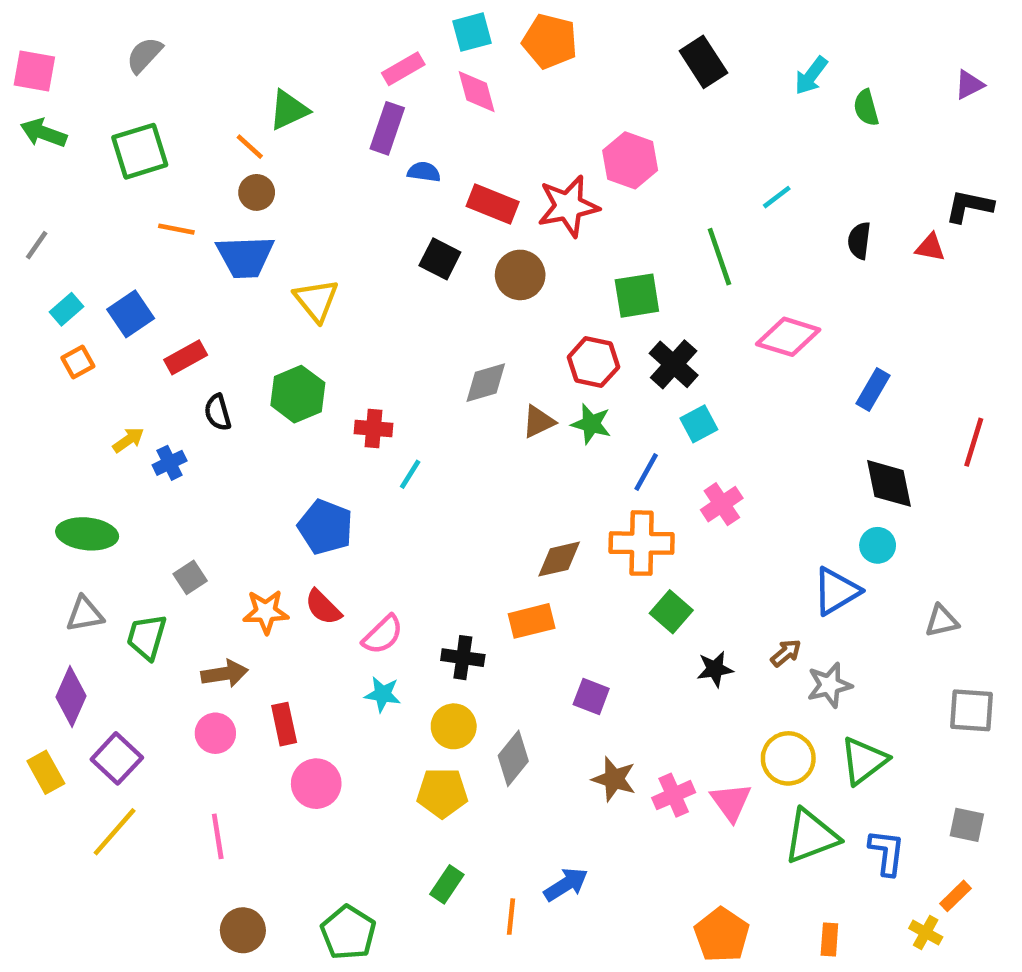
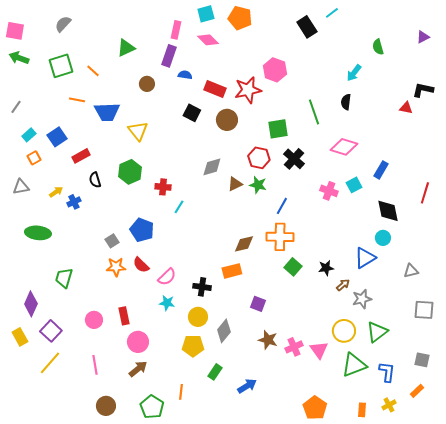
pink rectangle: (403, 69) -> (176, 30), turned -48
cyan arrow: (811, 76) -> (354, 73), moved
pink diamond: (477, 92) -> (208, 40), turned -30
orange line: (250, 147) -> (93, 71), moved
brown circle: (257, 192) -> (147, 84), moved
cyan line: (777, 197) -> (332, 13), moved
black semicircle: (859, 241) -> (346, 102), moved
cyan square: (699, 424) -> (354, 185), moved
pink cross: (722, 504) -> (329, 191), moved, turned -36
gray square: (190, 577) -> (112, 241), moved
gray triangle: (85, 614) -> (21, 187), moved
black star: (715, 669) -> (326, 268), moved
brown arrow: (225, 674) -> (138, 369), moved, turned -30
green rectangle: (447, 884) -> (215, 372), moved
orange line: (511, 917) -> (181, 392), moved
yellow cross: (926, 933) -> (389, 405), moved, turned 32

